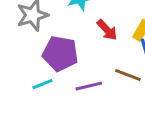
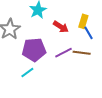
purple line: (89, 86) -> (63, 53), moved

